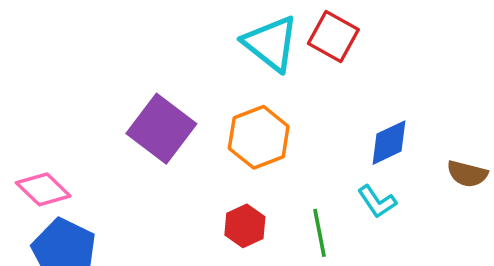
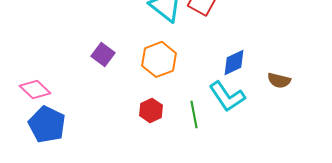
purple square: (161, 129) -> (103, 54), size x0.6
cyan L-shape: (377, 202) -> (227, 96), size x1.6

